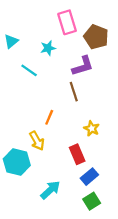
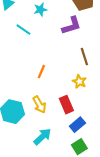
brown line: (74, 92) -> (84, 57), moved
yellow arrow: (37, 141) -> (39, 105), moved

